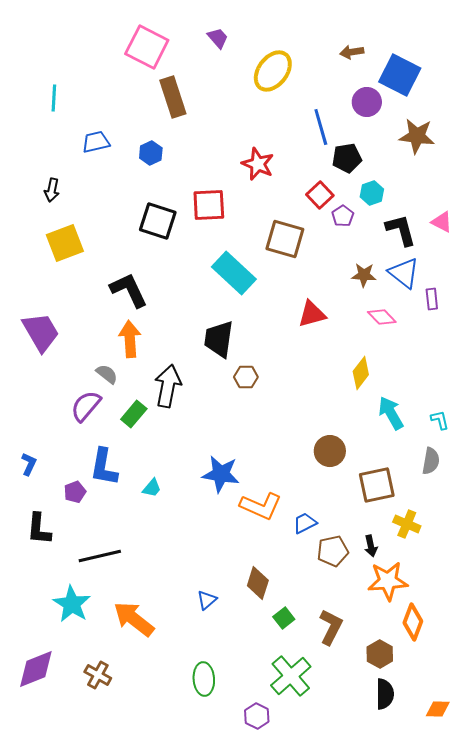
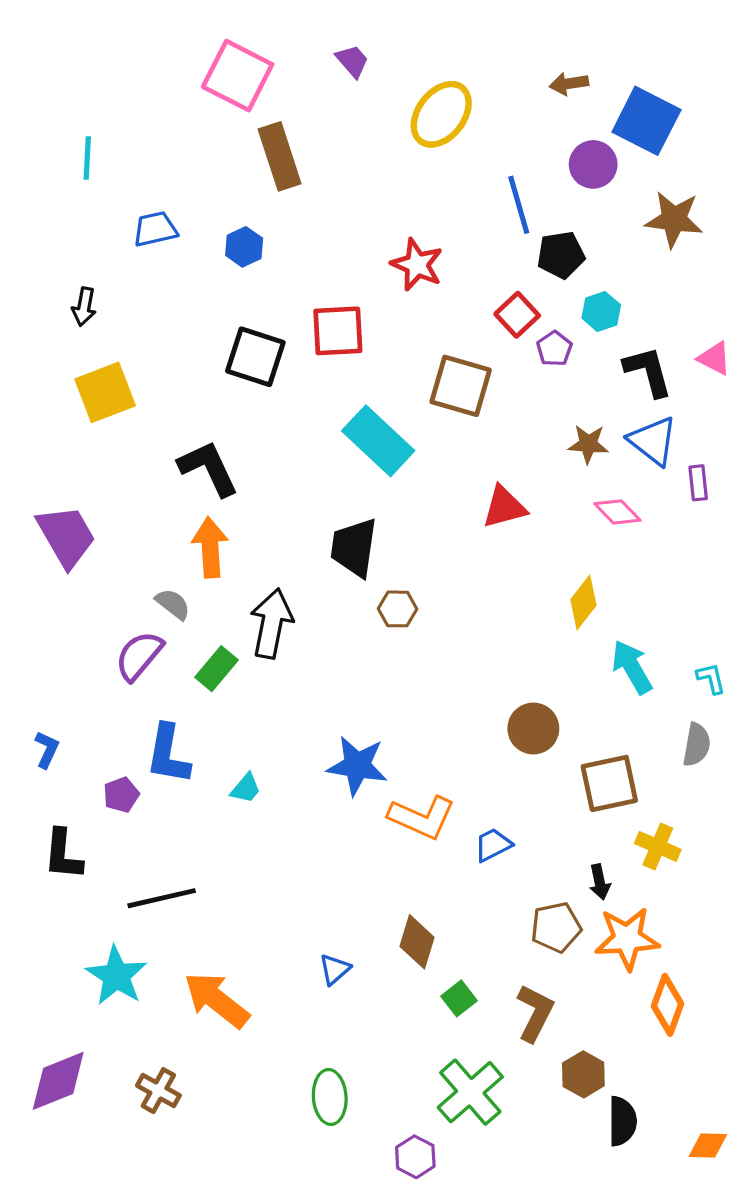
brown pentagon: (333, 551) -> (556, 927), moved
brown hexagon: (380, 654) -> (583, 1074), moved

